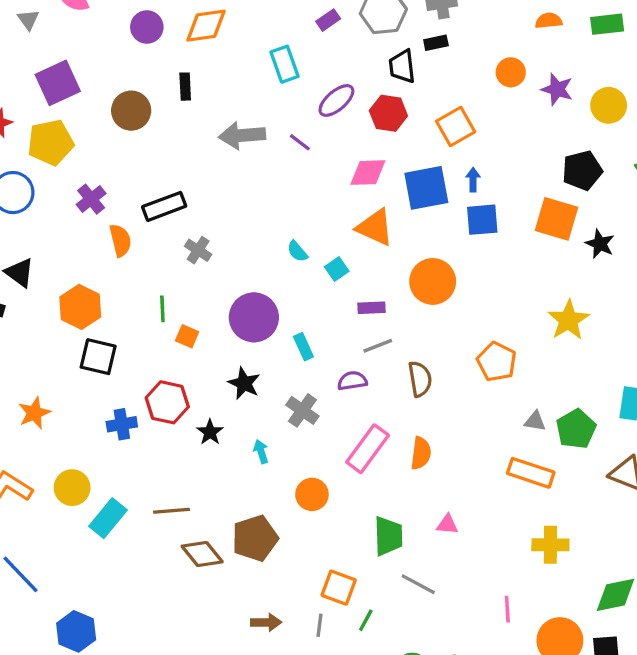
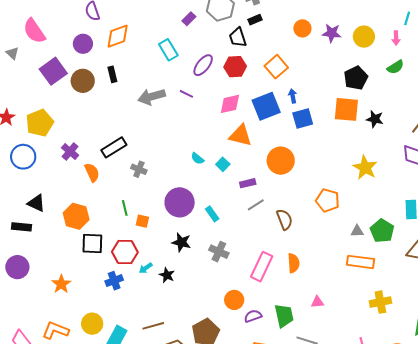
purple square: (58, 83) -> (53, 71), moved
brown circle: (131, 111) -> (83, 81), moved
purple semicircle: (352, 381) -> (253, 316), moved
red hexagon: (167, 402) -> (125, 252), moved
cyan arrow: (261, 452) -> (146, 268), moved, turned -96

